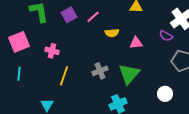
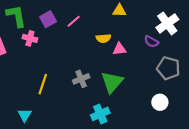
yellow semicircle: (112, 33) -> (103, 38), moved
pink cross: (52, 51) -> (30, 38), moved
white circle: (165, 94) -> (160, 102), moved

